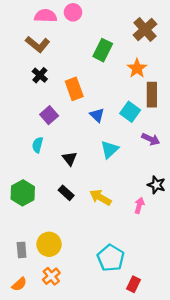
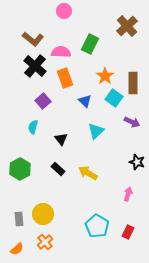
pink semicircle: (46, 16) -> (61, 52), moved
orange star: (137, 68) -> (105, 76), moved
black cross: (40, 75) -> (35, 66), size x1.6
pink arrow: (139, 205) -> (128, 194), moved
red rectangle: (134, 284) -> (128, 232), moved

